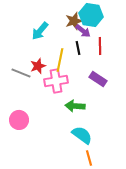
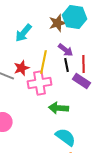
purple arrow: (83, 31) -> (66, 50), moved
red line: (100, 46) -> (84, 64), moved
black line: (78, 48) -> (67, 65), moved

